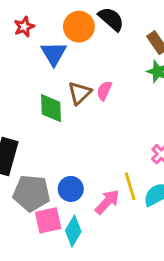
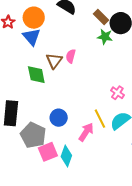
orange circle: (79, 27) -> (34, 18), moved
blue circle: (71, 189) -> (59, 118), moved
gray pentagon: (31, 193) -> (33, 135), turned 30

